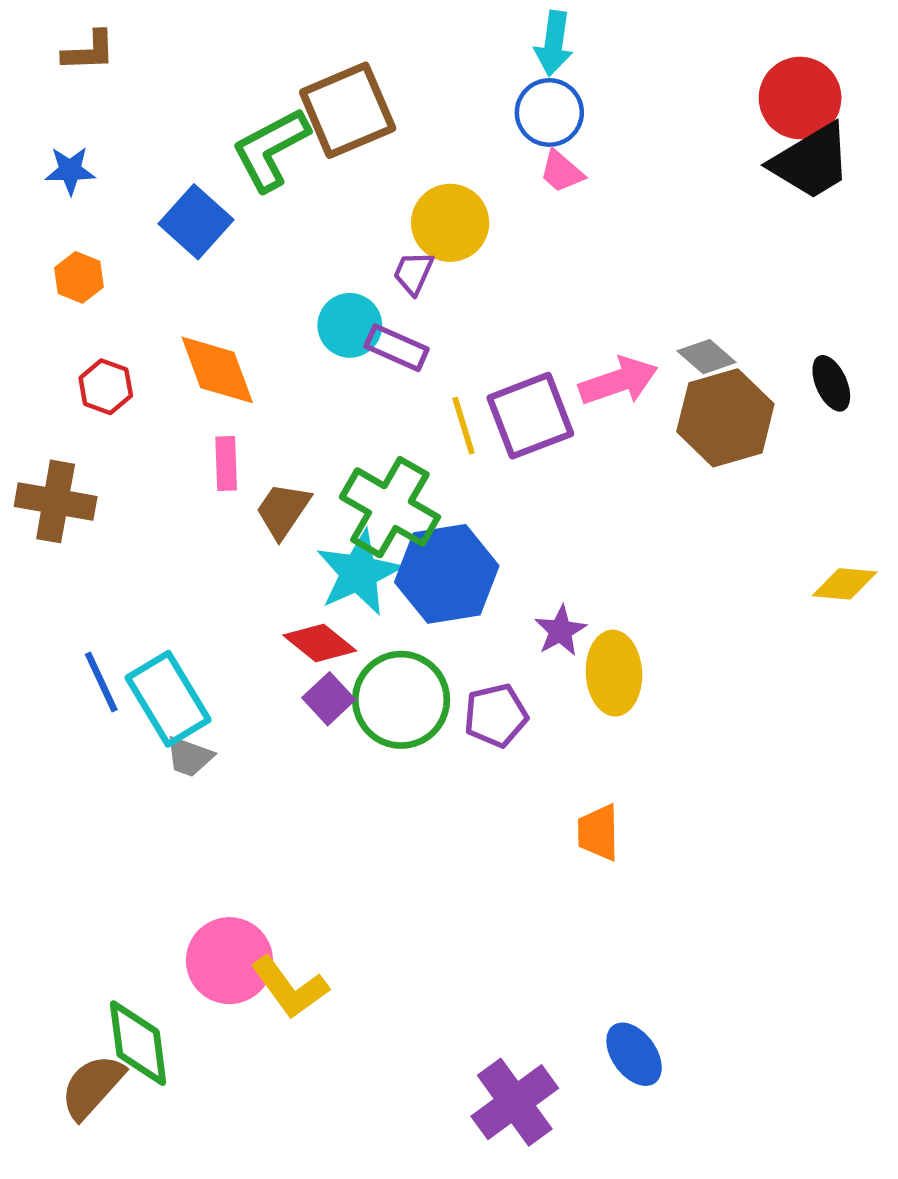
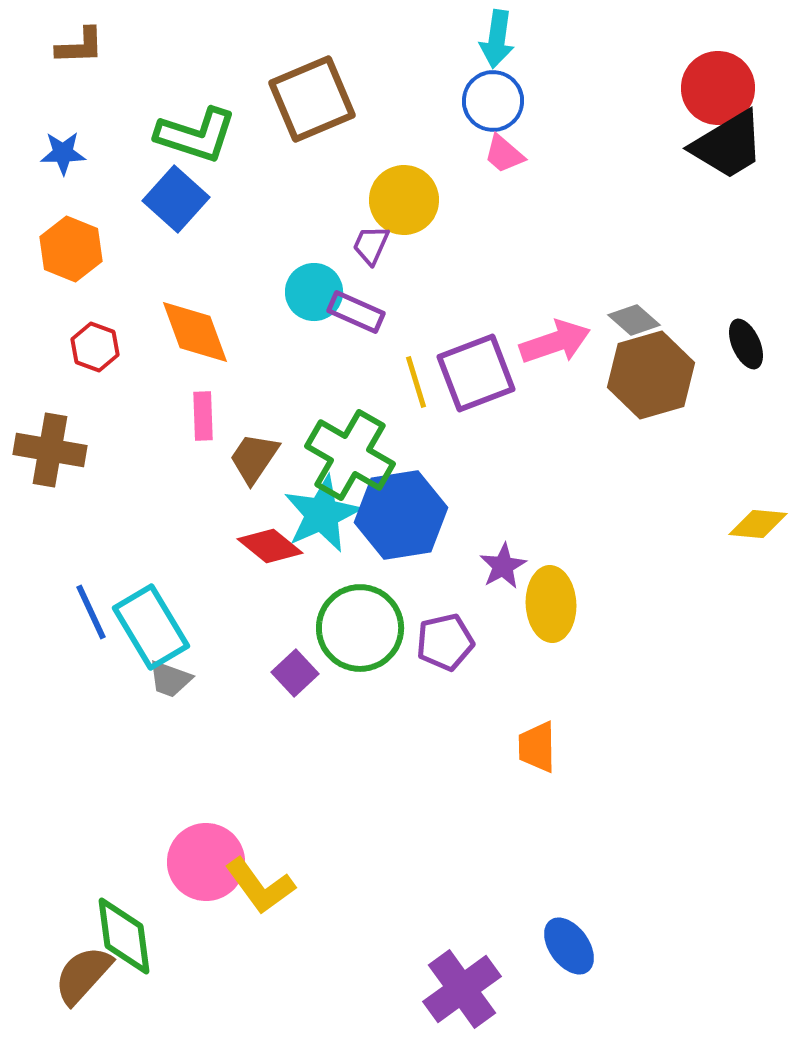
green L-shape: (271, 149) -> (196, 135), moved, turned -134
orange hexagon: (79, 277) -> (71, 249), size x1.4
red diamond: (320, 643) -> (270, 546), moved
purple square: (329, 699) -> (295, 673), moved

